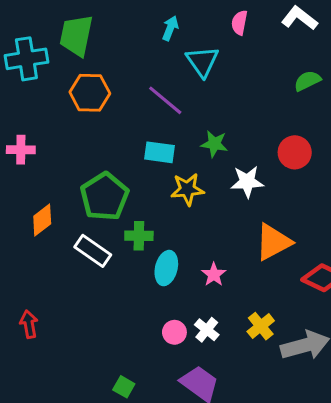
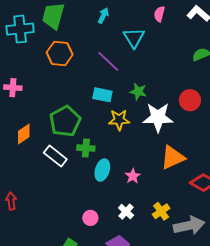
cyan arrow: (170, 28) -> (103, 16), moved
white star: (247, 182) -> (158, 117), size x1.4
pink circle: (174, 332) -> (90, 218), moved

